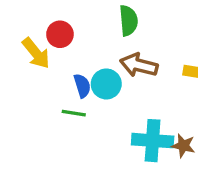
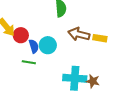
red circle: (60, 34) -> (21, 35), moved
brown arrow: (139, 65) -> (79, 34), moved

